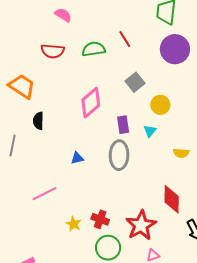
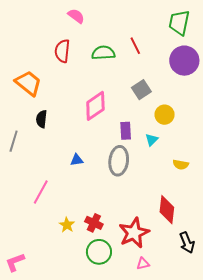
red semicircle: (53, 51) -> (62, 51), turned 85
pink line: (44, 194) -> (41, 192), turned -40

